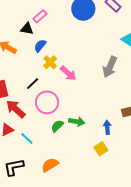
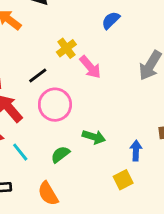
blue semicircle: (40, 46) -> (111, 20), moved
green semicircle: (57, 126) -> (60, 154), moved
orange semicircle: (50, 165) -> (48, 194), turned -96

